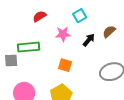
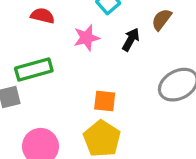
red semicircle: (40, 16) -> (43, 16), turned 56
orange square: (65, 65) -> (105, 101), moved

